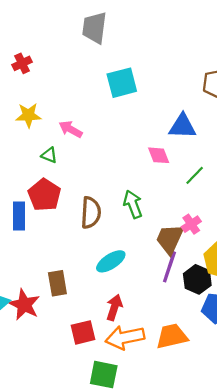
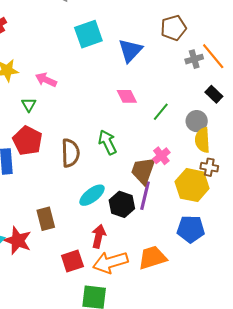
blue triangle: (182, 126) -> (130, 50), moved, turned -44
green triangle: (49, 155) -> (29, 105), turned 42
black hexagon: (197, 279) -> (122, 204), moved

